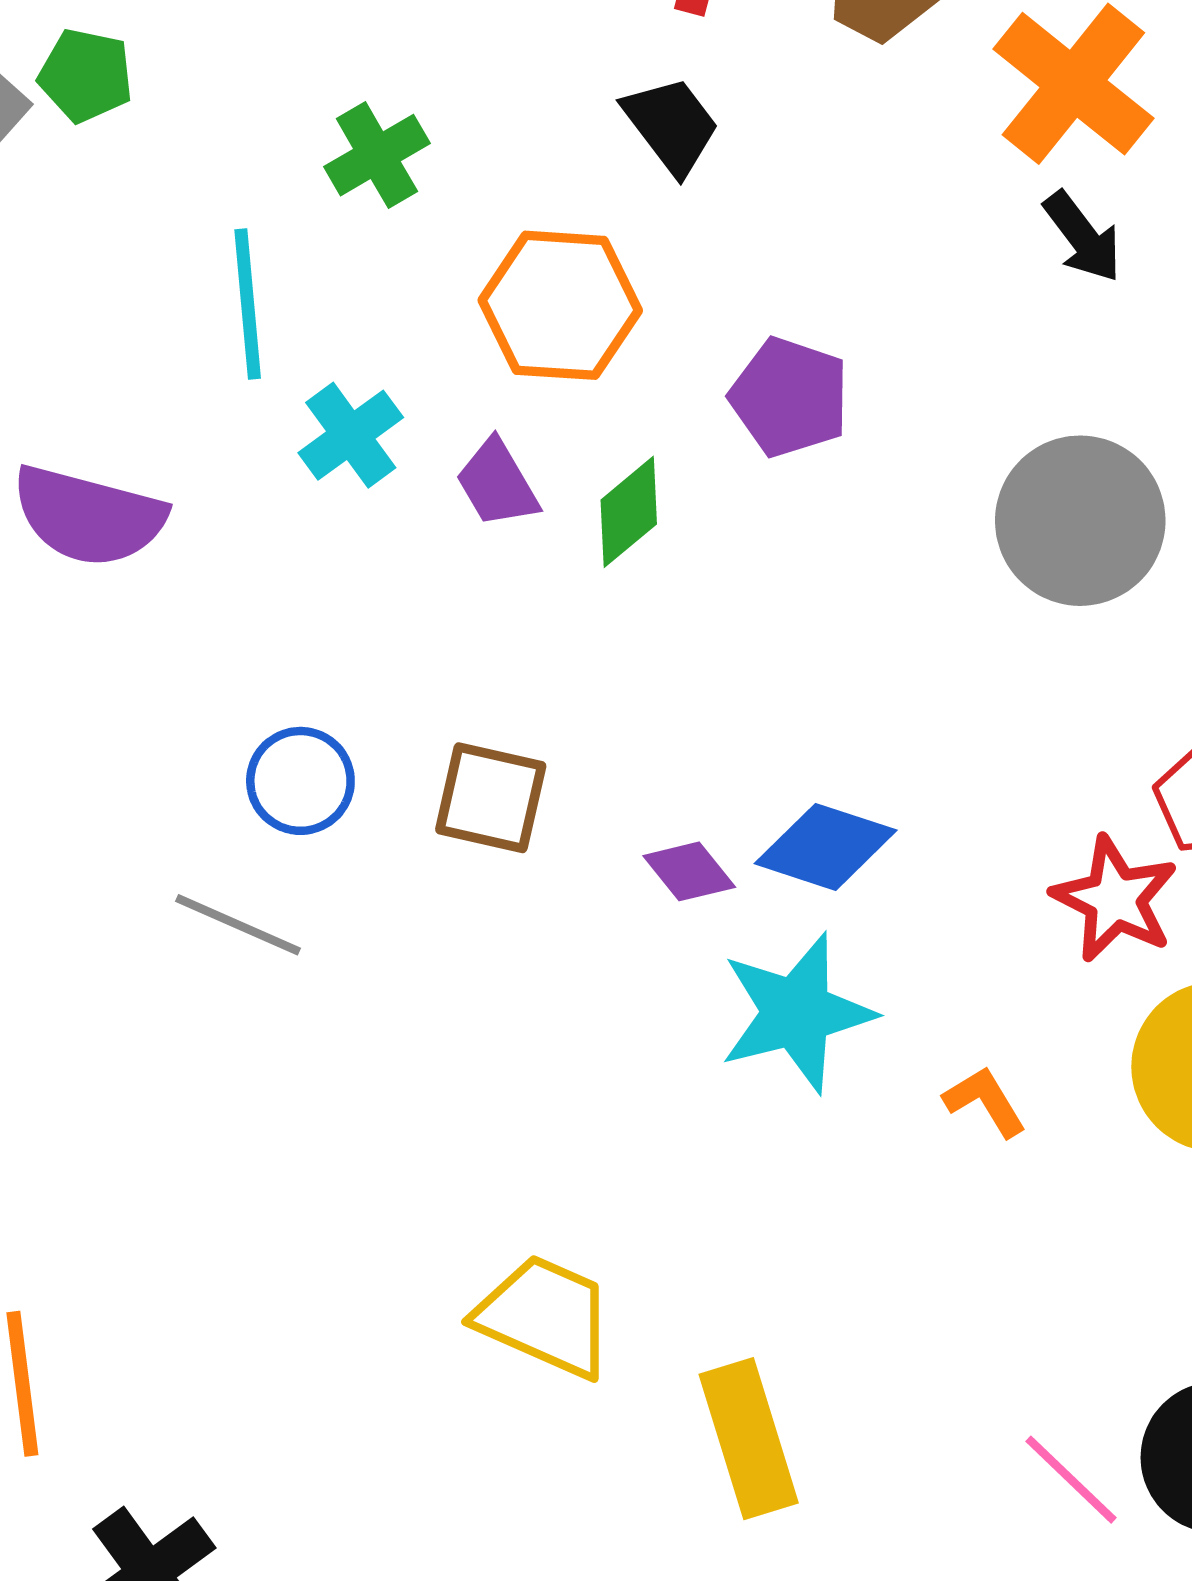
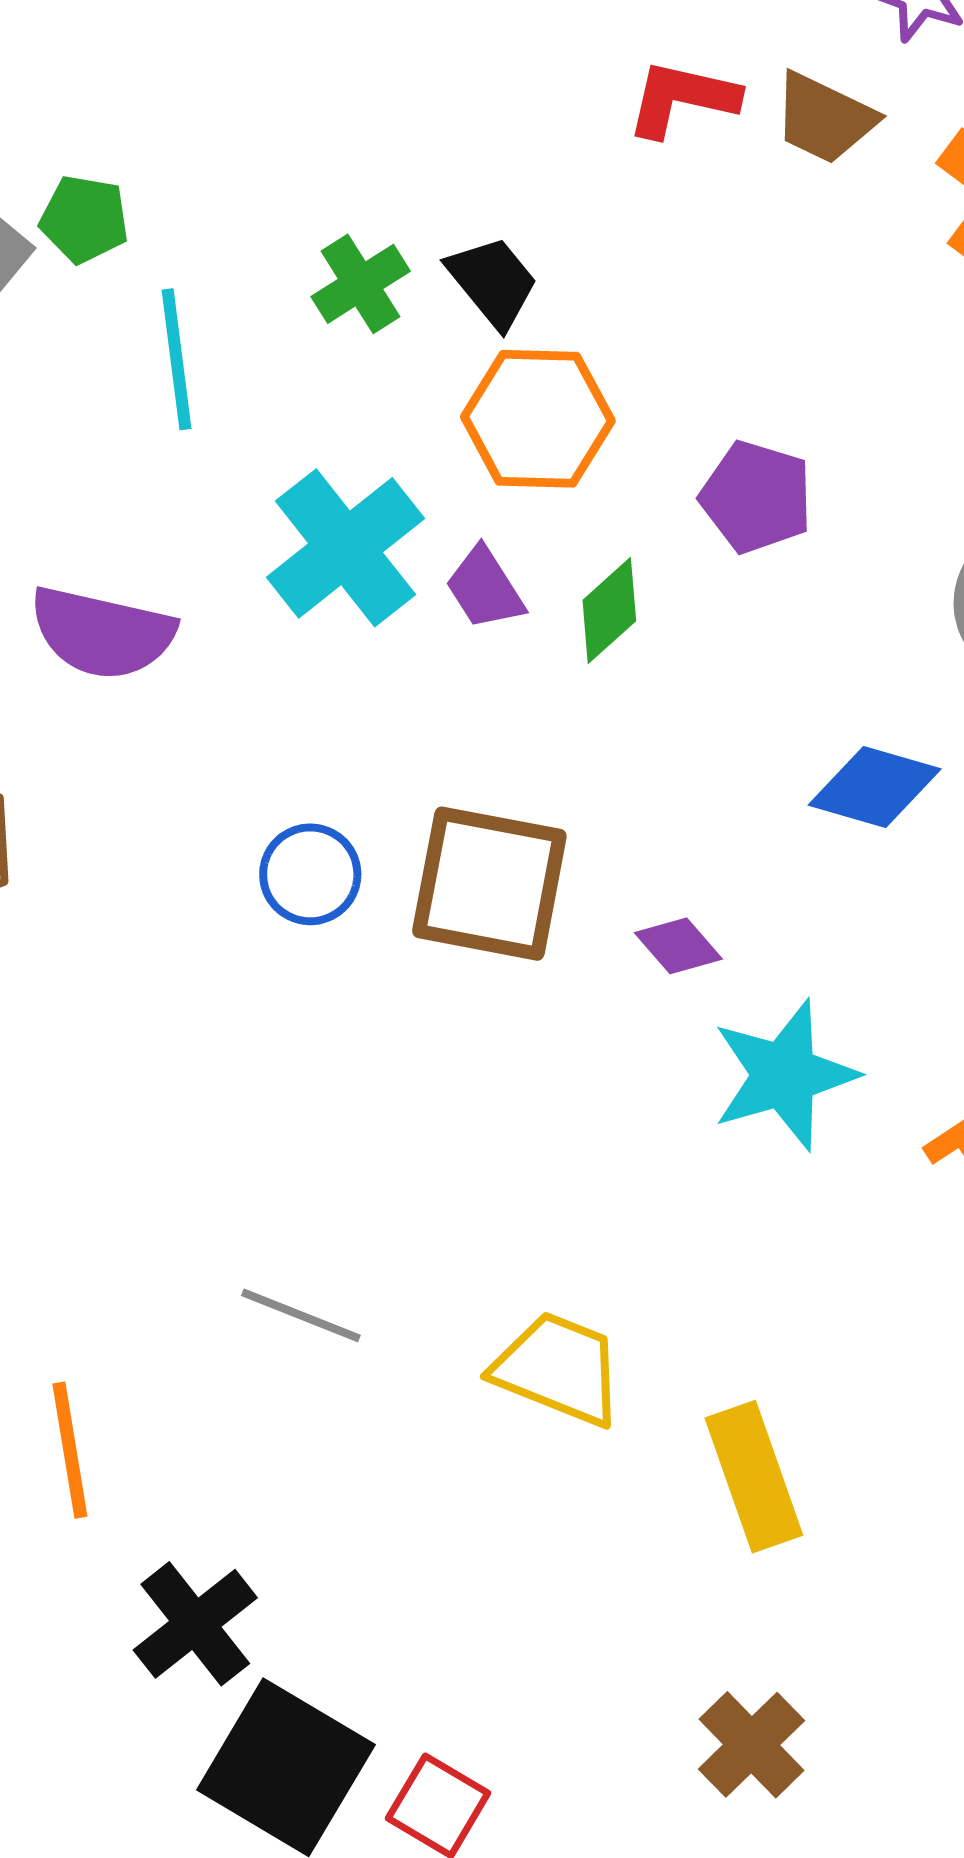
black trapezoid: (671, 125) -> (493, 282), moved
cyan line: (248, 304) -> (176, 359), moved
cyan cross: (351, 435) -> (345, 548), size x1.6
brown square: (491, 798) -> (489, 884), size x1.5
blue diamond: (826, 847) -> (875, 787), moved
gray line: (238, 925) -> (301, 1315), moved

